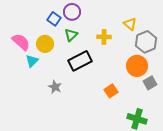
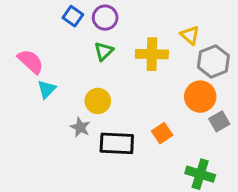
blue square: (54, 19) -> (73, 16), moved
yellow cross: (104, 37) -> (152, 54), size x1.5
yellow circle: (45, 44) -> (98, 101), moved
black rectangle: (80, 61) -> (117, 143), moved, turned 30

